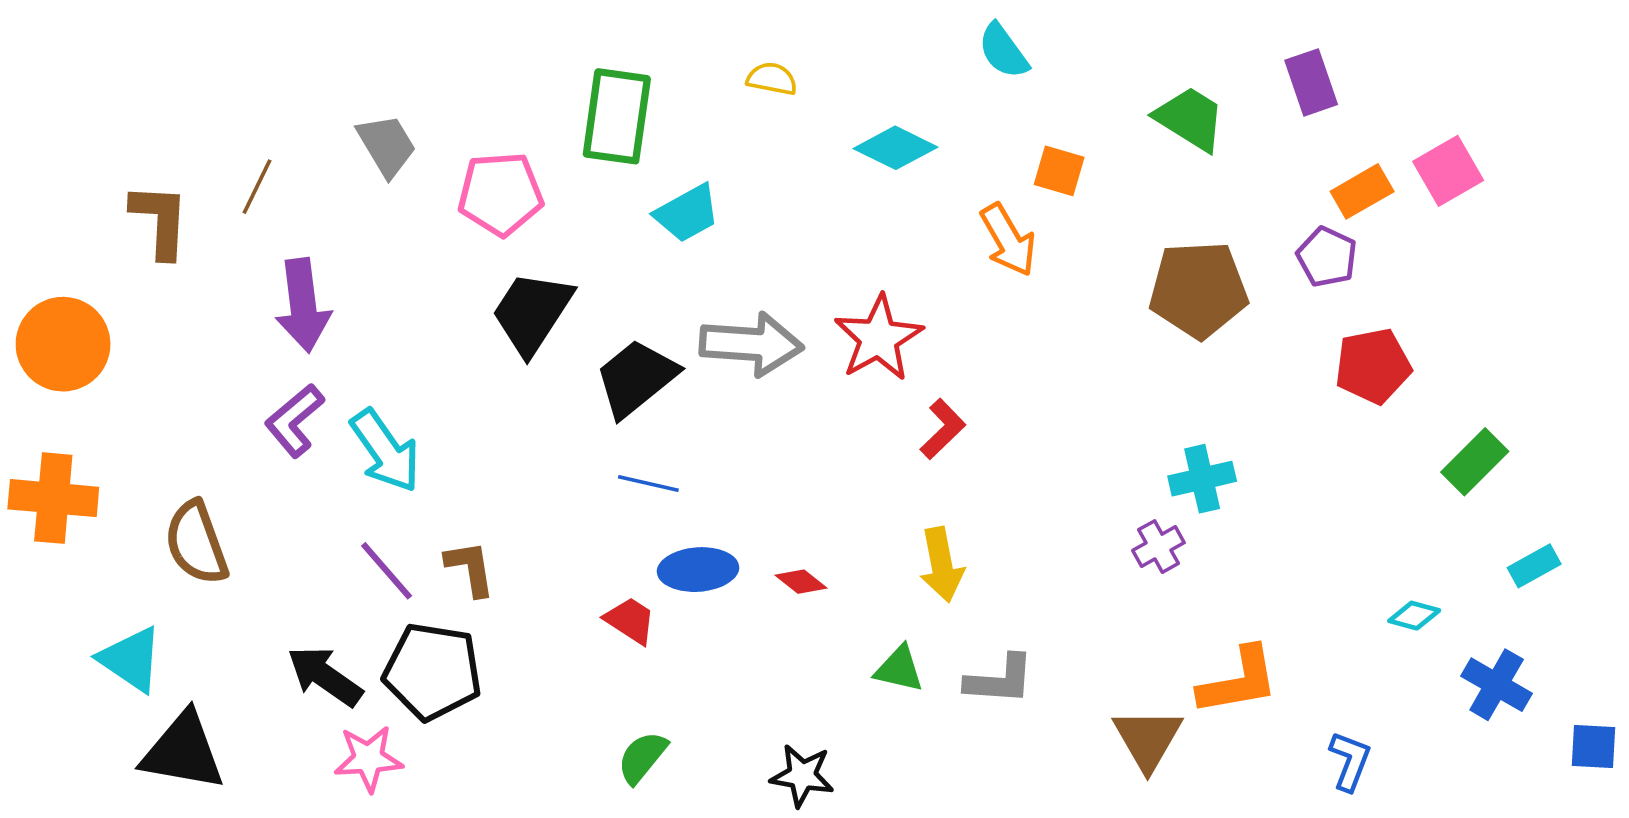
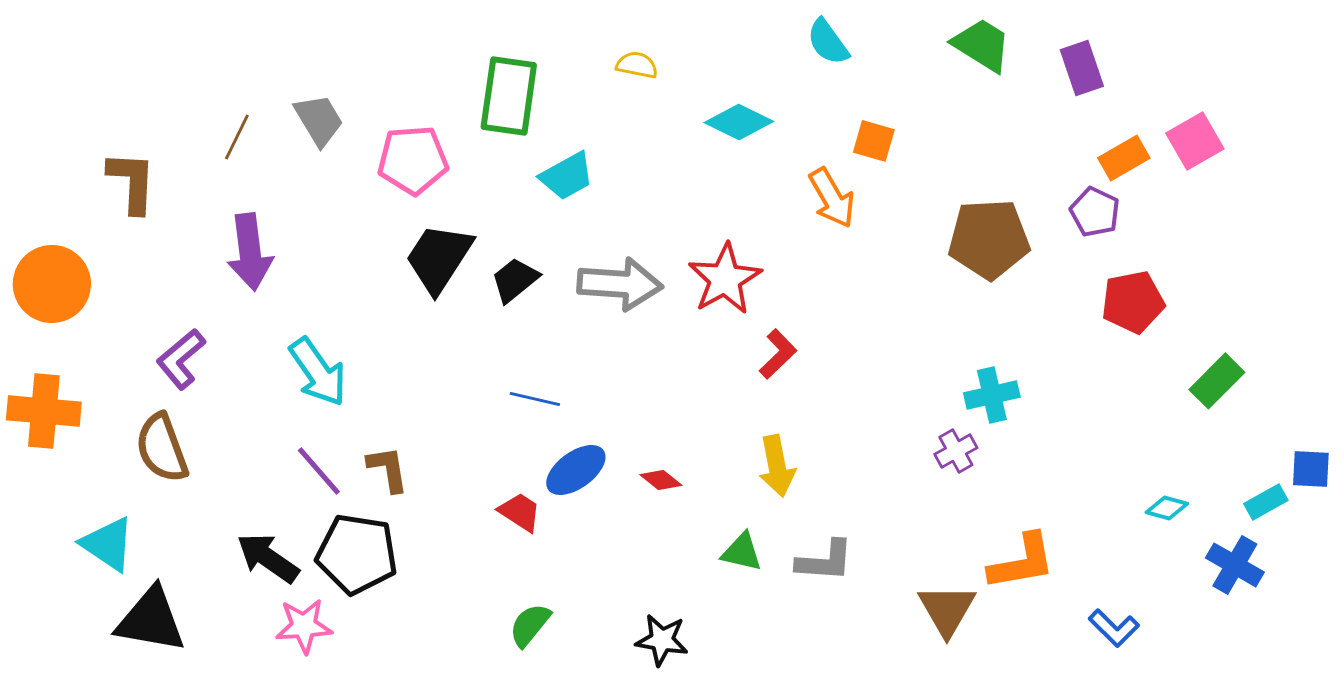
green trapezoid: (1190, 119) -> (982, 45), moved
brown line: (257, 187) -> (237, 137), moved
black trapezoid: (636, 378) -> (515, 280), moved, size x0.7
purple L-shape: (294, 420) -> (181, 359), moved
cyan rectangle: (1534, 566) -> (1266, 502), moved
blue ellipse: (698, 570) -> (576, 470), turned -32
blue square: (1594, 746) -> (1311, 469), moved
blue L-shape: (1350, 761) -> (1114, 628), turned 114

